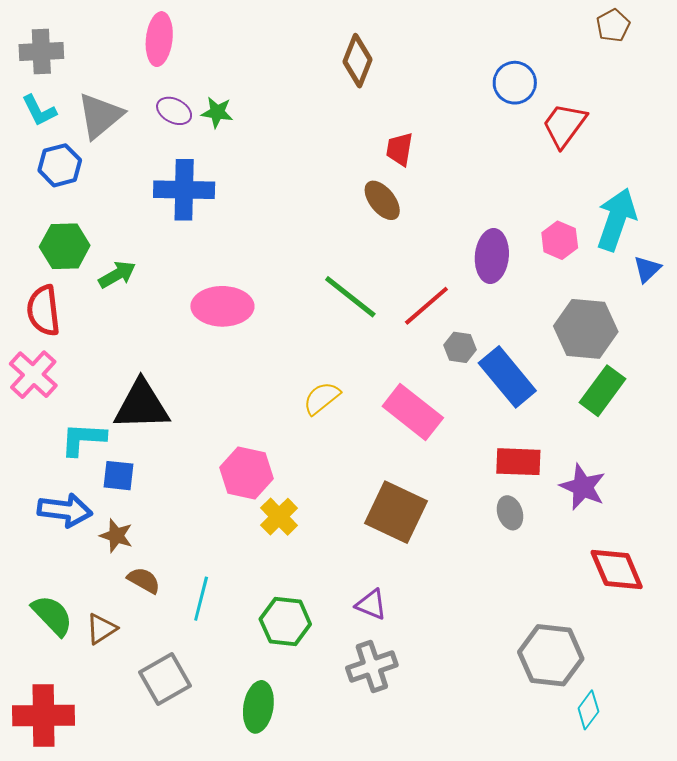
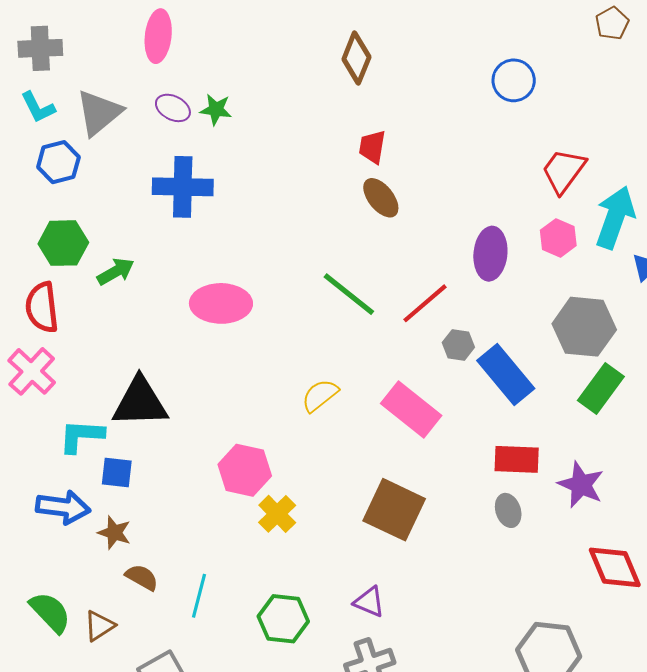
red trapezoid: (564, 125) -> (564, 171), moved
red trapezoid: (400, 149) -> (372, 147), moved

